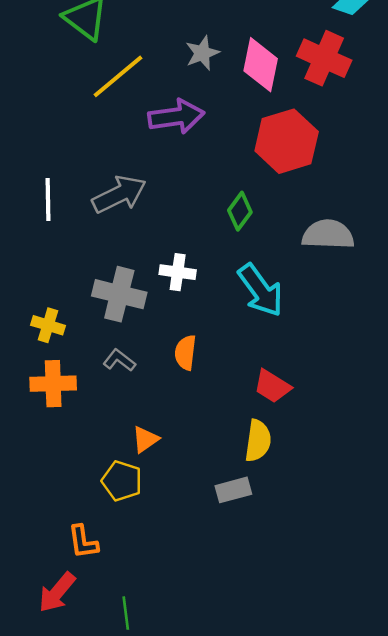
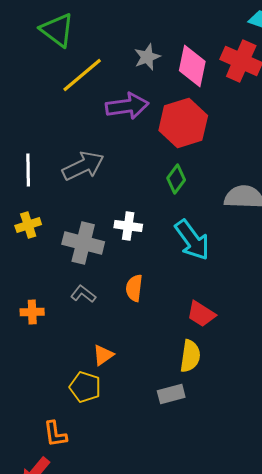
red hexagon: (287, 141) -> (183, 123), moved
yellow cross: (48, 325) -> (28, 225), moved, turned -35
orange cross: (53, 384) -> (32, 312), size x0.7

